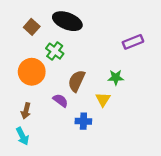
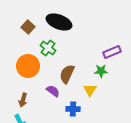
purple rectangle: (133, 42) -> (112, 52), moved

